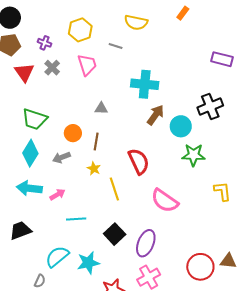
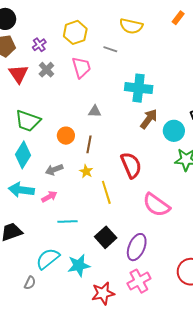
purple cross: (45, 43) -> (39, 45), turned 32
gray arrow: (62, 157) -> (54, 170), moved

